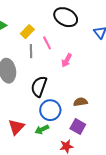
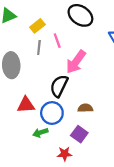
pink arrow: (67, 60) -> (76, 62), size x1.6
black semicircle: (39, 86) -> (59, 86), moved
red triangle: (16, 127) -> (26, 105), moved, turned 36

